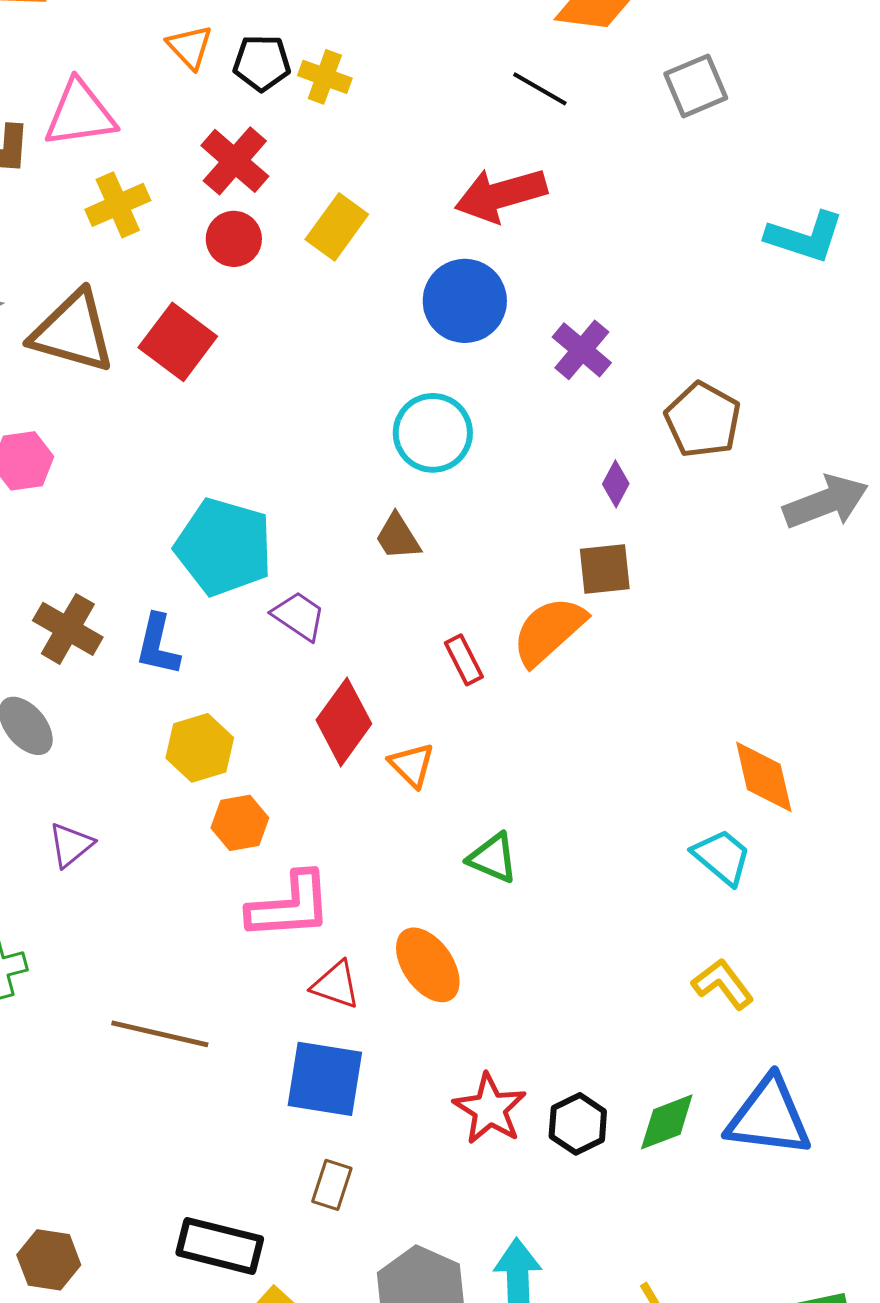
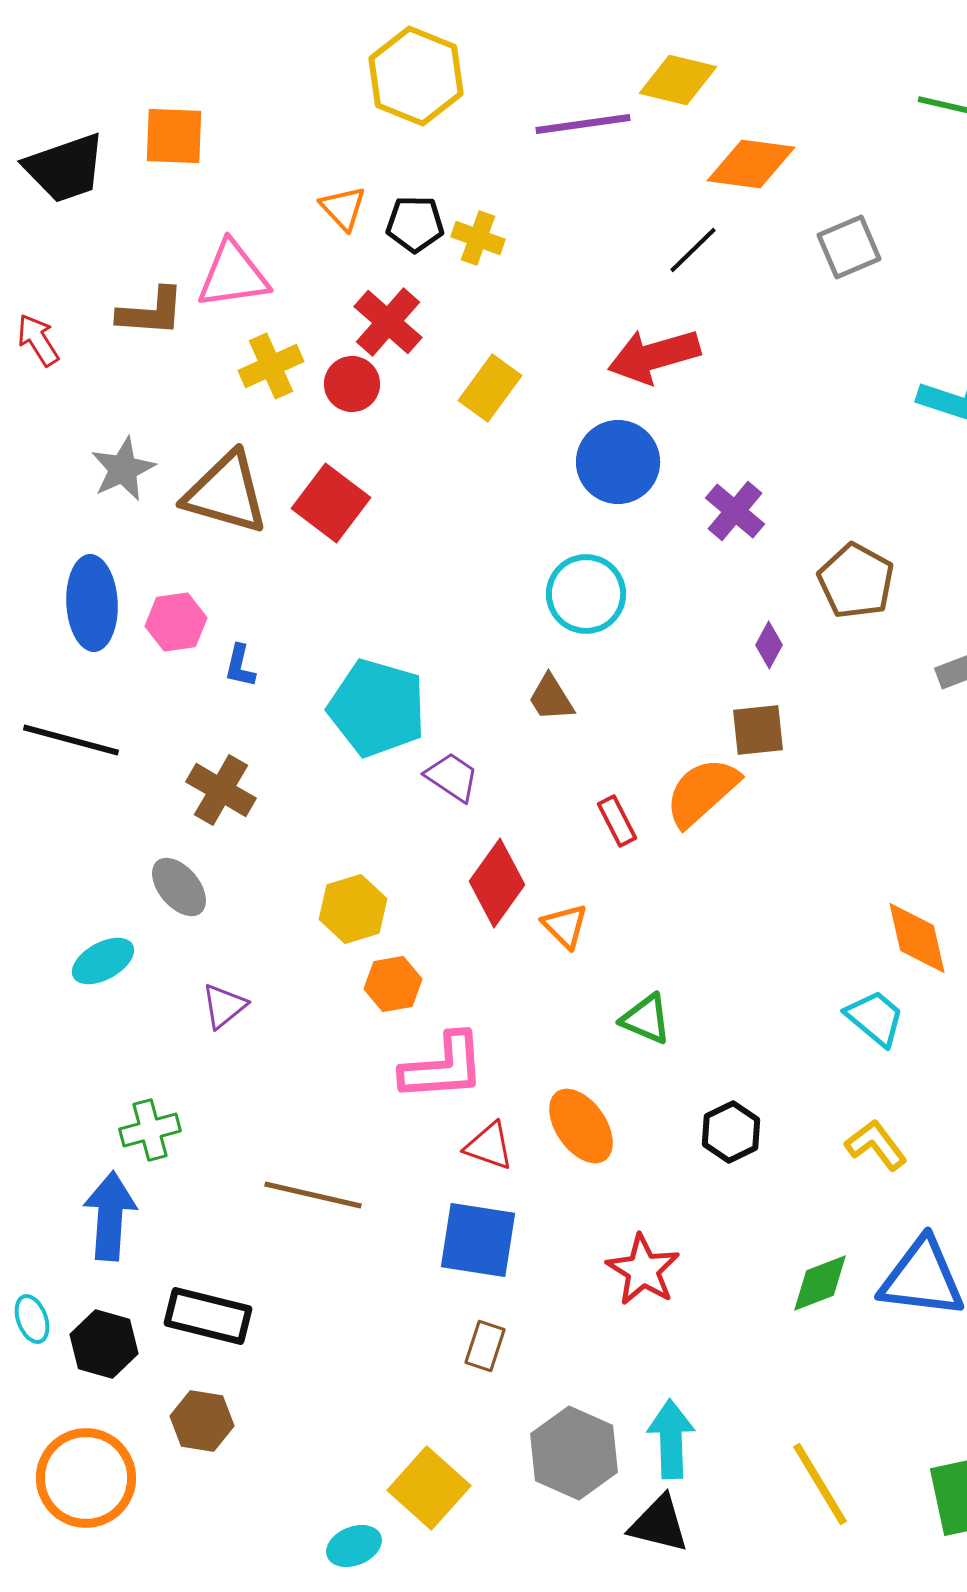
black line: (540, 89) -> (693, 250), turned -74
red circle: (234, 239) -> (352, 384), moved
blue L-shape: (158, 645) -> (240, 666), moved, size x0.7
black hexagon: (578, 1124) -> (731, 1132), moved
black rectangle: (220, 1246) -> (208, 1316), moved

